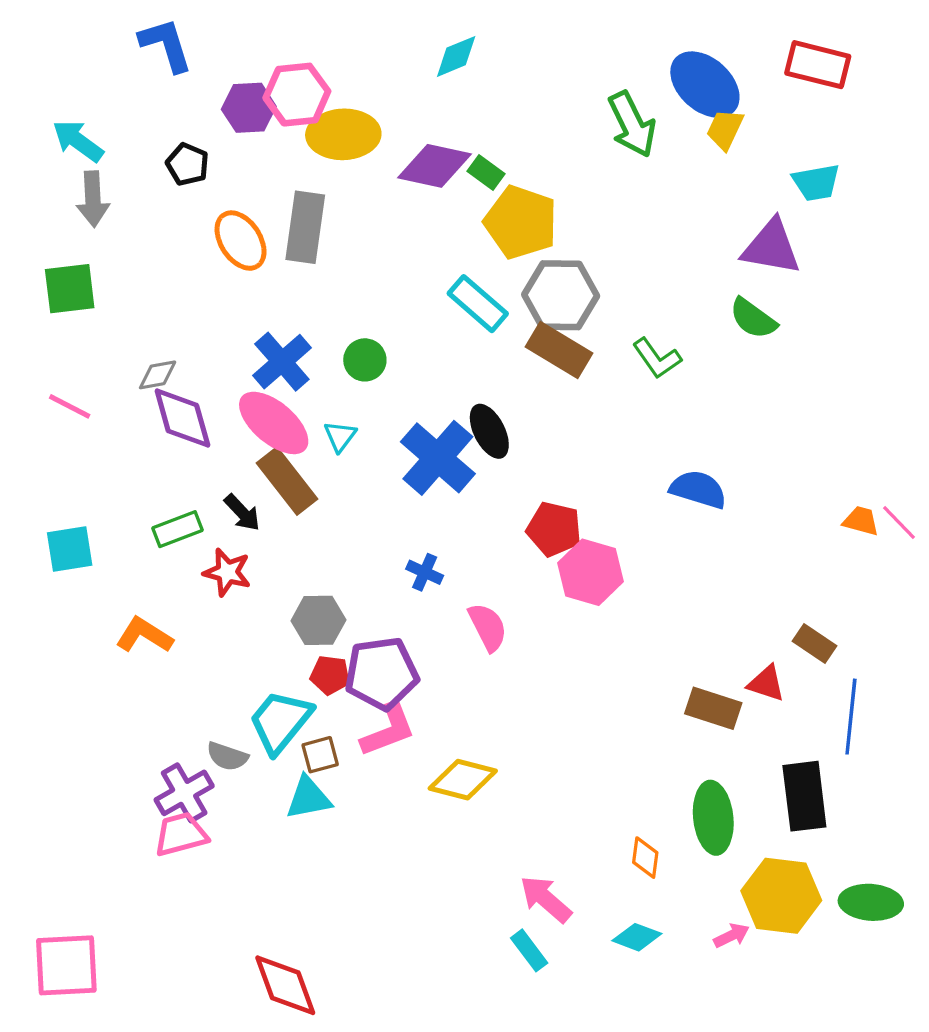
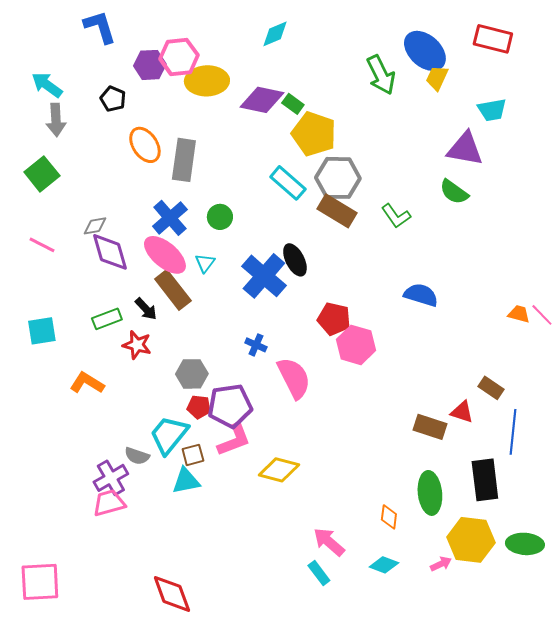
gray rectangle: (305, 227) -> (184, 160), moved
green square: (70, 289) -> (42, 174), turned -32
pink semicircle: (488, 627) -> (294, 378), size x1.4

